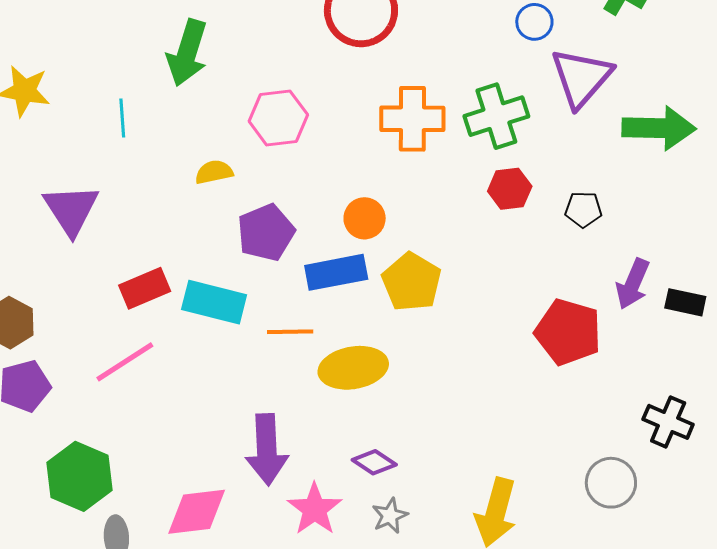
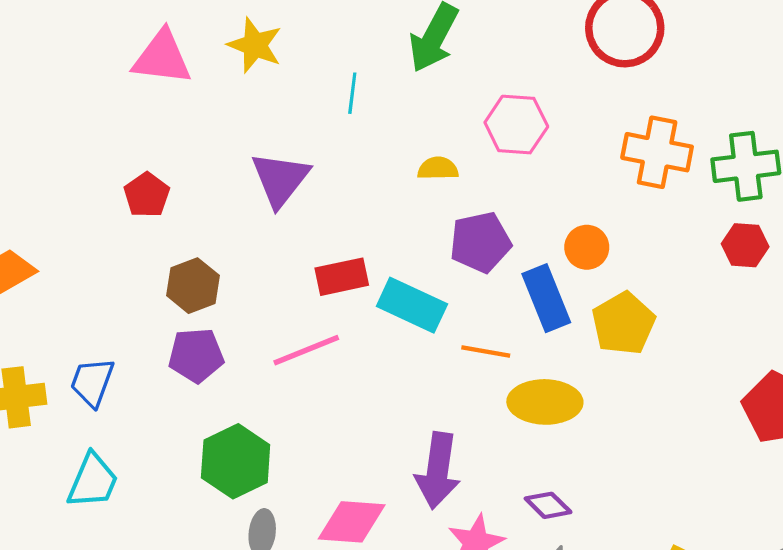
blue rectangle: (336, 272) -> (546, 298), turned 68

